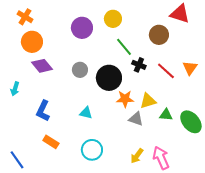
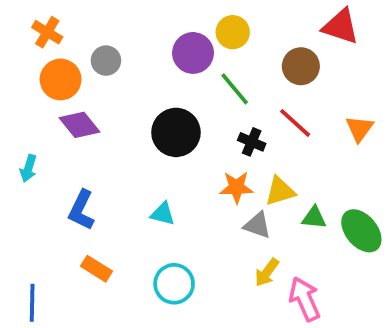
yellow circle: (113, 19) -> (233, 32), moved
purple circle: (82, 28) -> (193, 53), moved
black cross: (139, 65) -> (252, 142), moved
gray circle: (80, 70) -> (106, 61), moved
red line: (166, 71) -> (295, 123), moved
black circle: (109, 78) -> (176, 132), moved
yellow arrow: (137, 156) -> (267, 272), moved
blue line: (17, 160) -> (32, 303), turned 36

